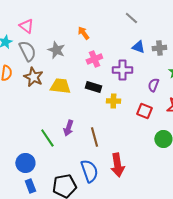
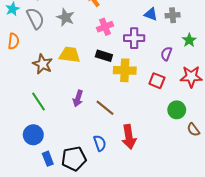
brown star: (33, 77) -> (43, 64), moved
yellow cross: (113, 101) -> (125, 70), size x1.5
brown line: (94, 137) -> (105, 108), turned -36
green line: (47, 138) -> (38, 102), moved
blue semicircle: (89, 171) -> (100, 143), size x0.7
blue rectangle: (30, 186) -> (48, 159), moved

